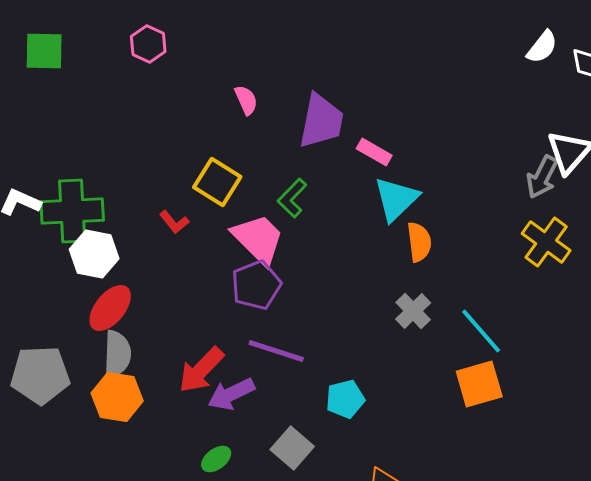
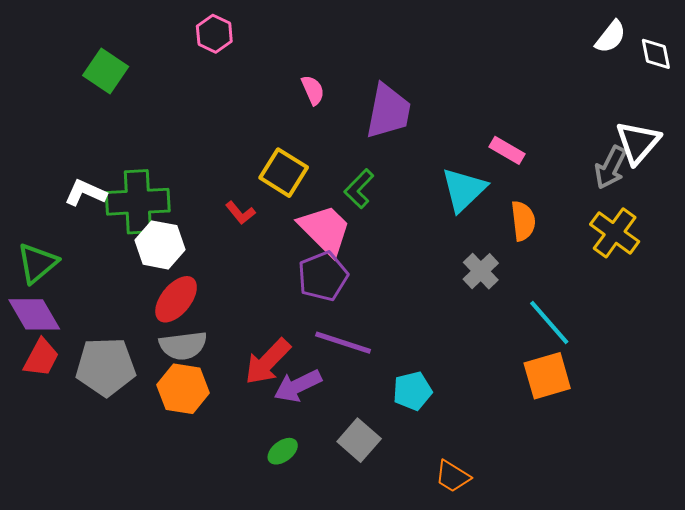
green square: (44, 51) -> (106, 71), moved, turned 33
pink rectangle: (374, 152) -> (507, 150), moved
orange semicircle: (419, 242) -> (523, 221), moved
gray cross: (413, 311) -> (481, 271), moved
gray semicircle: (117, 354) -> (183, 346), turned 81

